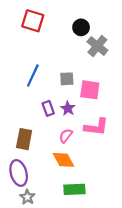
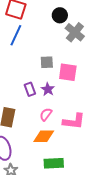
blue line: (33, 76) -> (16, 35), moved
pink L-shape: (96, 127) -> (74, 121), moved
orange diamond: (63, 160) -> (44, 136), turned -60

